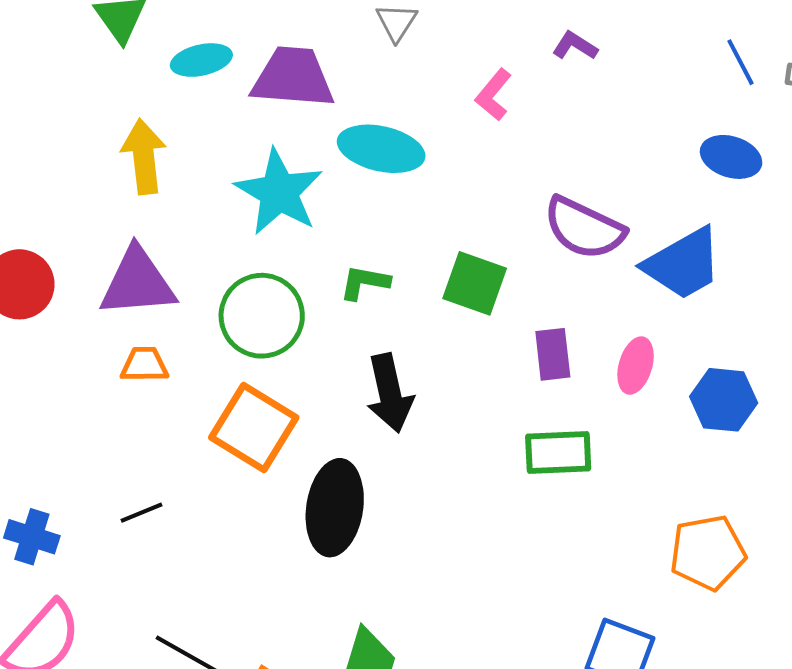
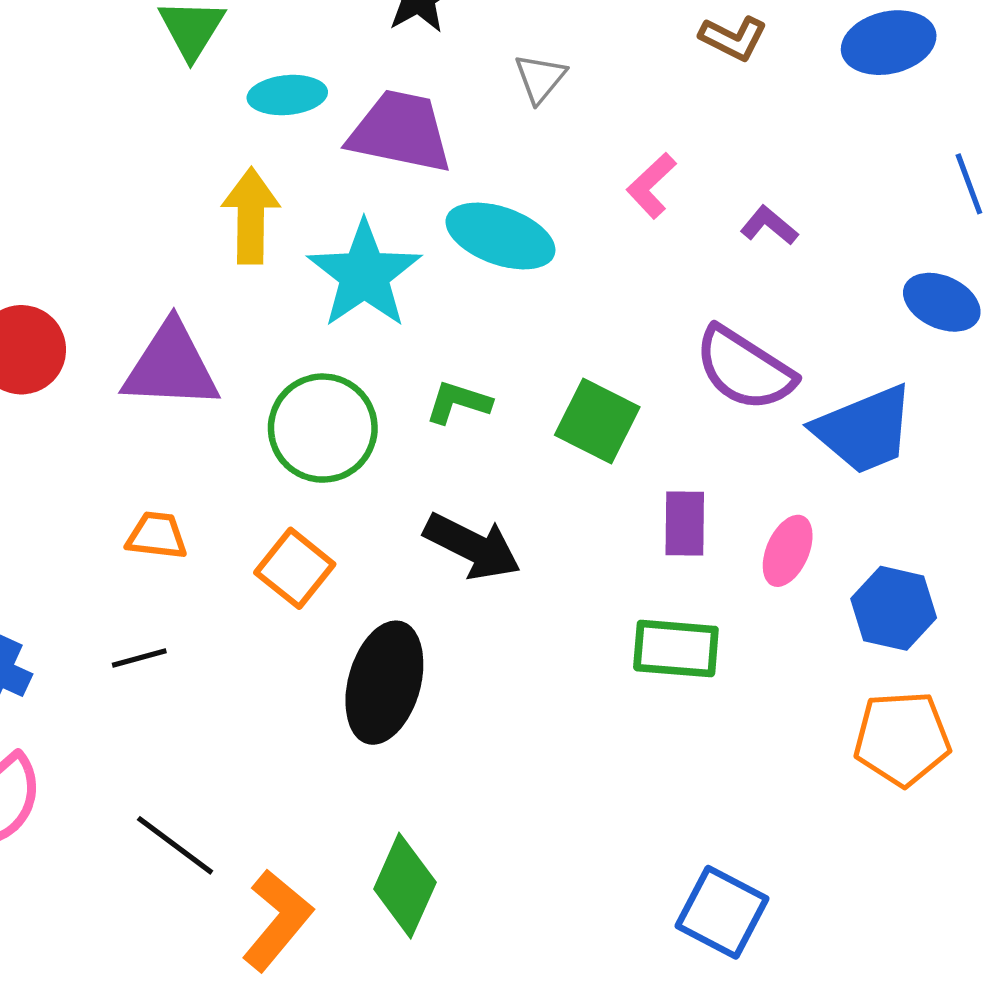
purple L-shape: (575, 46) -> (769, 226), moved
yellow arrow: (144, 157) -> (251, 216), moved
orange trapezoid: (144, 365) -> (157, 536), moved
black arrow: (390, 393) -> (472, 546), turned -58
orange square: (254, 428) -> (295, 568), size x0.7
orange pentagon: (708, 552) -> (902, 739), moved

